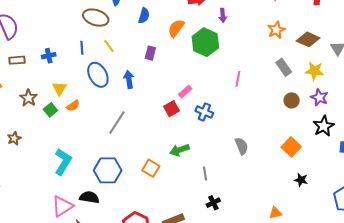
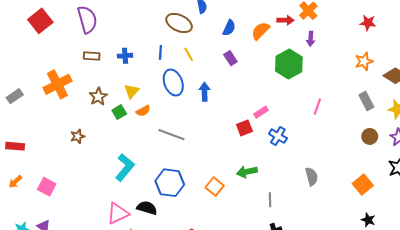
orange semicircle: (176, 28) -> (260, 31), moved
purple rectangle: (150, 53) -> (230, 58), moved, turned -56
gray line: (117, 123) -> (171, 135), moved, turned 70

